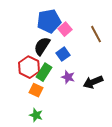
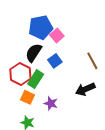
brown line: (96, 34) -> (92, 61), moved
purple star: (68, 77) -> (51, 103), moved

